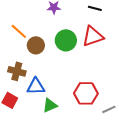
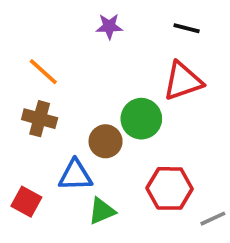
green circle: (66, 40) -> (141, 119), moved
brown circle: (36, 45) -> (106, 141), moved
brown cross: (17, 71) -> (40, 119), moved

